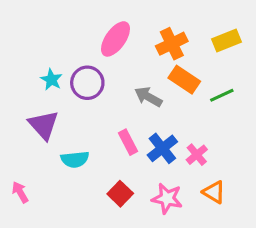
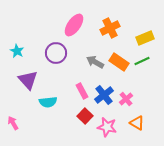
yellow rectangle: (227, 41) -> (145, 38), moved
cyan star: (51, 80) -> (17, 51), moved
orange rectangle: (184, 80) -> (119, 62), moved
red square: (120, 194) -> (85, 116), moved

